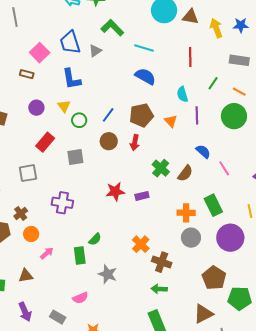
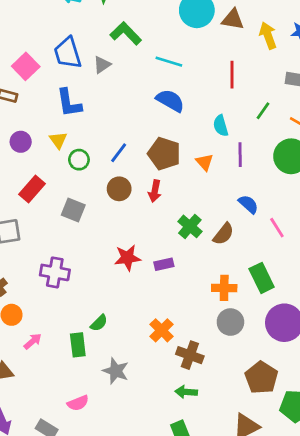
brown pentagon: (141, 115) -> (164, 154), turned 30
gray square: (75, 157) -> (73, 210), turned 30

